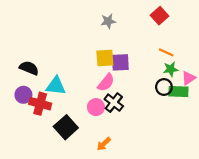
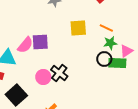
yellow square: (105, 58) -> (78, 28), moved
purple square: (120, 62) -> (40, 42), moved
pink semicircle: (106, 83) -> (25, 45), moved

